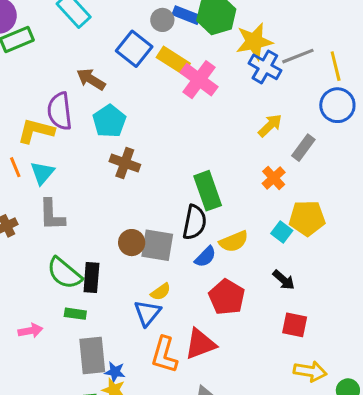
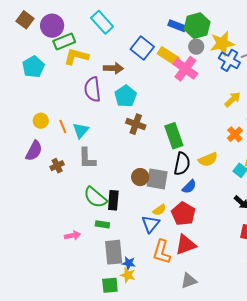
gray circle: (162, 20) -> (196, 47), moved
brown arrow: (91, 79) -> (113, 68), turned 150
yellow L-shape: (36, 131) -> (76, 56), moved
green rectangle: (208, 191) -> (174, 136), moved
yellow semicircle: (234, 241) -> (208, 160), moved
red pentagon: (227, 297) -> (183, 214), moved

